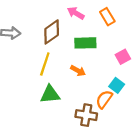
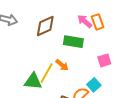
pink arrow: (76, 13) -> (85, 21), moved
yellow line: (45, 64) -> (47, 73), moved

